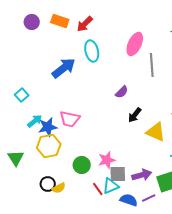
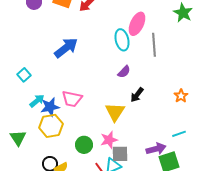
cyan ellipse: (92, 51) -> (122, 40), moved
yellow triangle: (156, 132) -> (115, 112), moved, turned 40
purple arrow: (142, 175) -> (156, 149), moved

